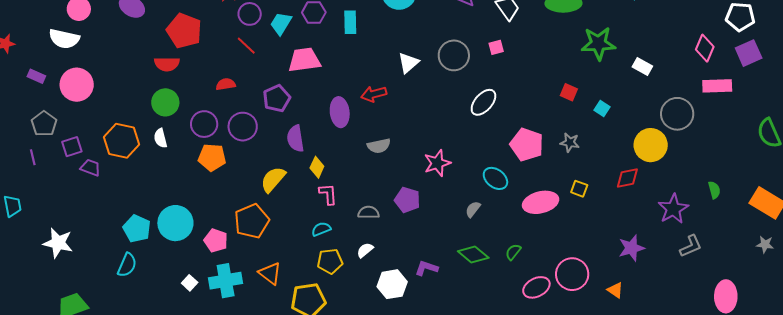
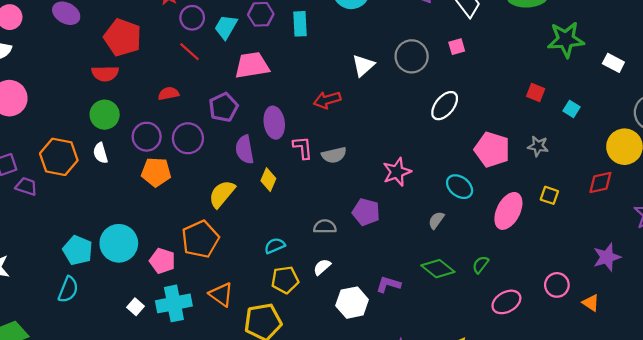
purple ellipse: (340, 112) -> (274, 123), moved
pink L-shape: (328, 194) -> (303, 148), moved
pink ellipse: (541, 202) -> (508, 211), turned -48
pink circle: (572, 274) -> (557, 285), moved, size x0.7

